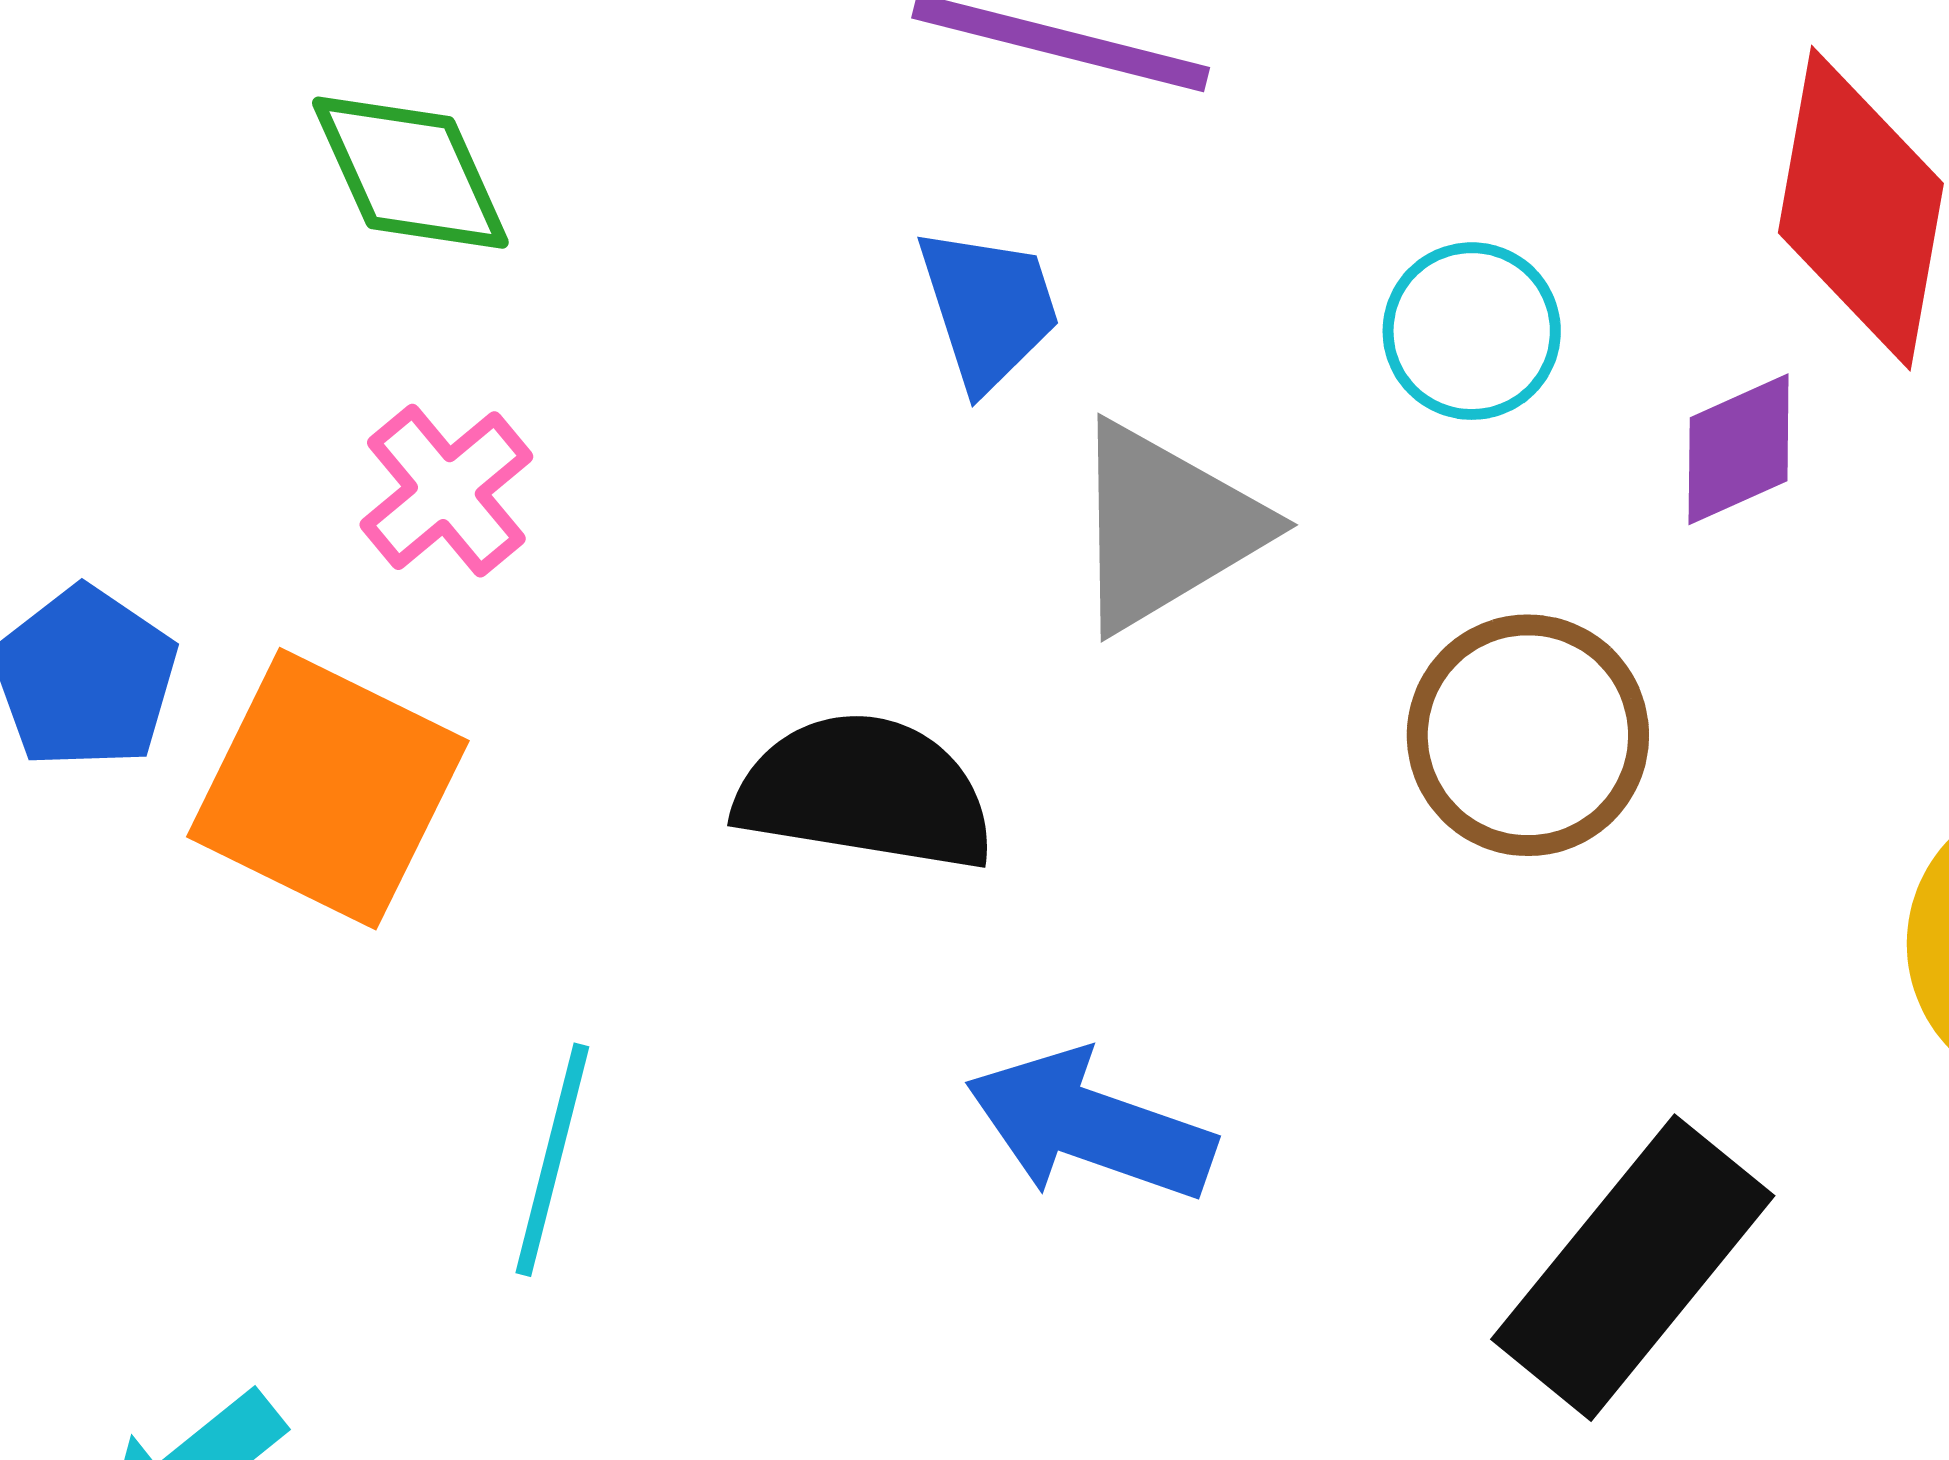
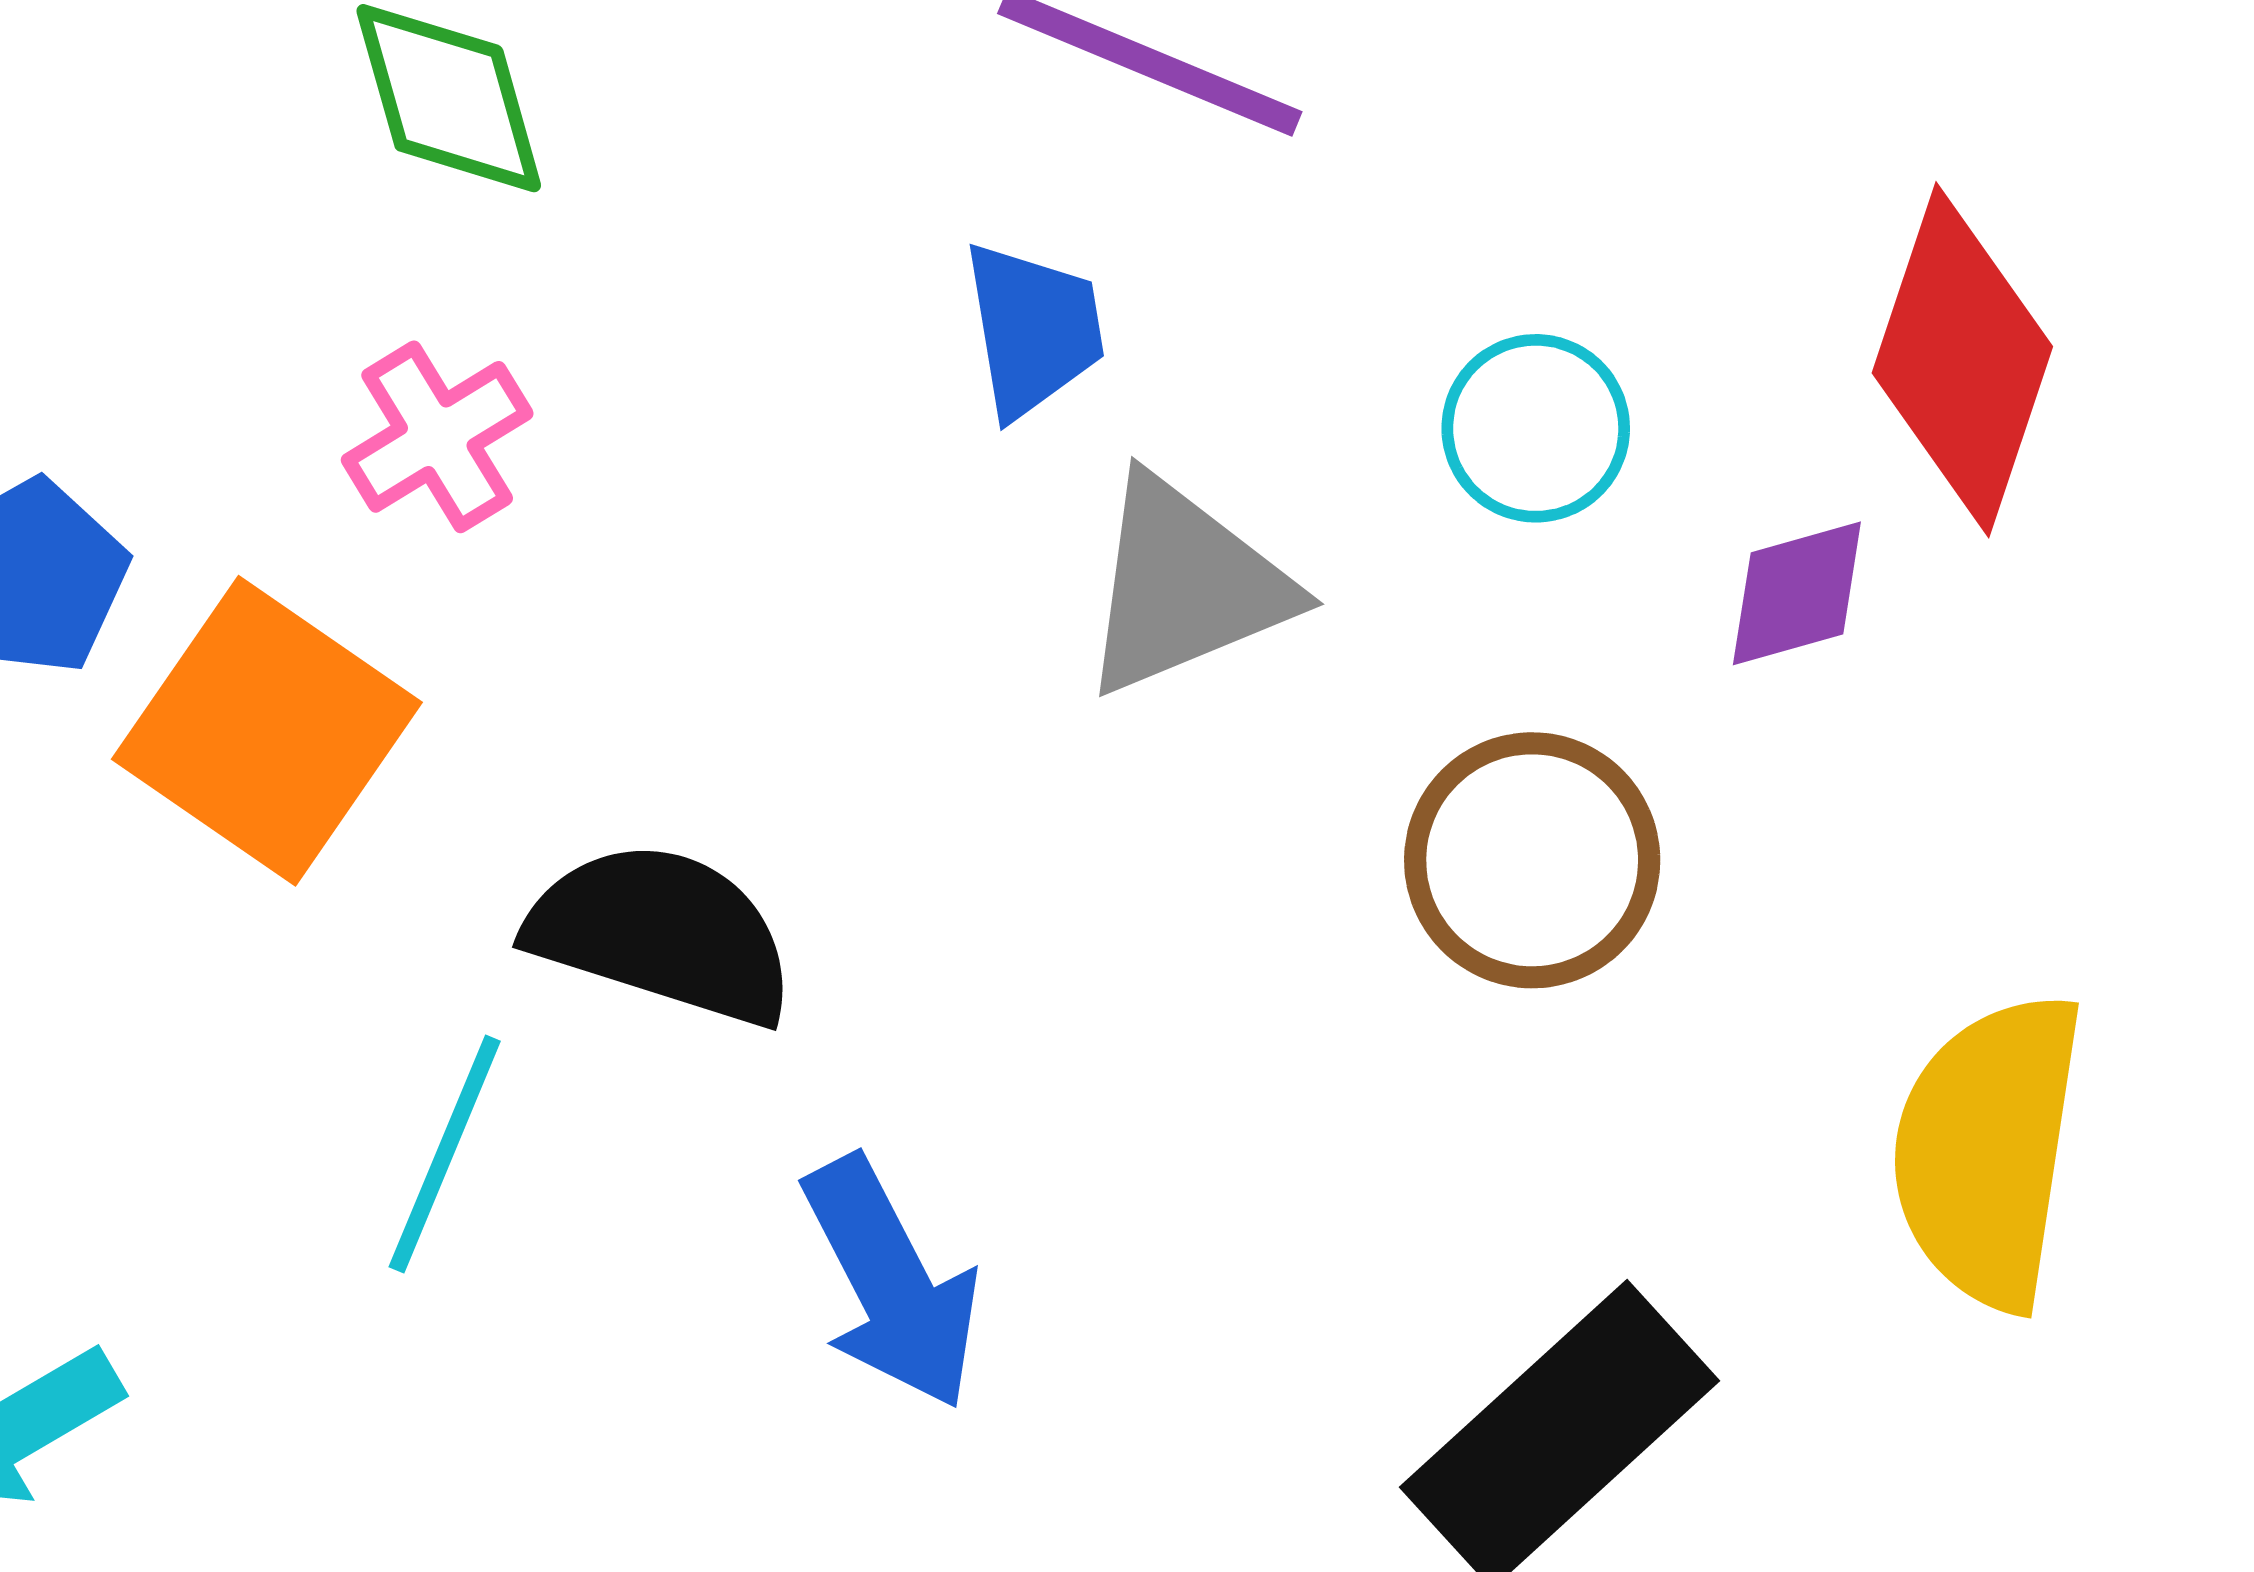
black semicircle: (865, 792) -> (662, 933), moved
blue arrow: (1090, 1126) -> (891, 1283), moved, turned -145

